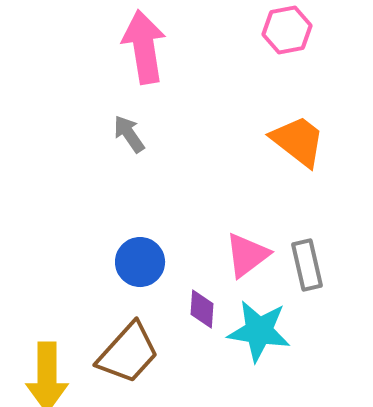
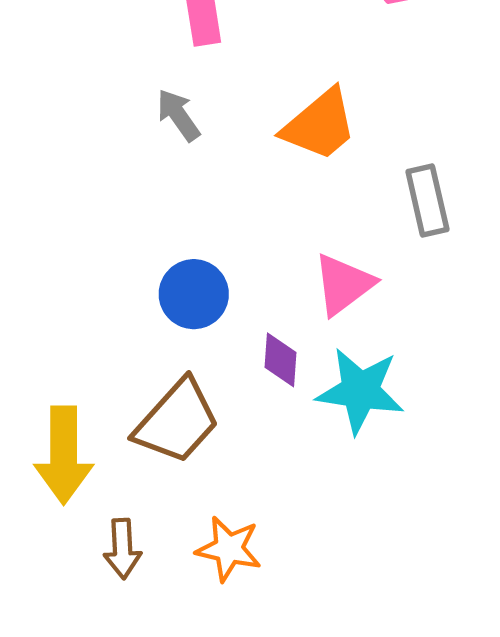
orange trapezoid: (298, 141) -> (320, 125), moved, turned 102
gray rectangle: (307, 265) -> (427, 200), moved

